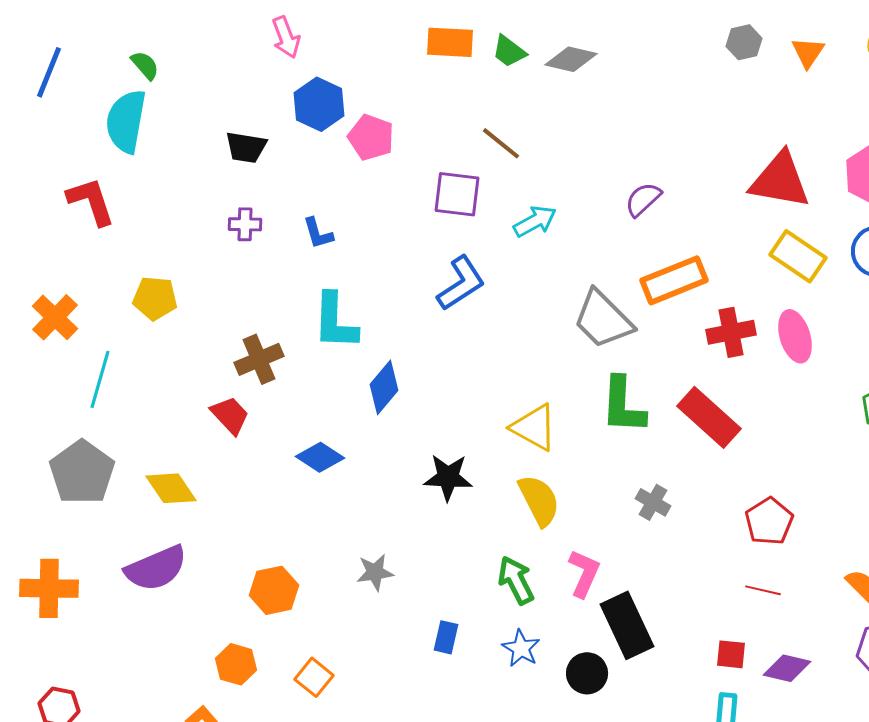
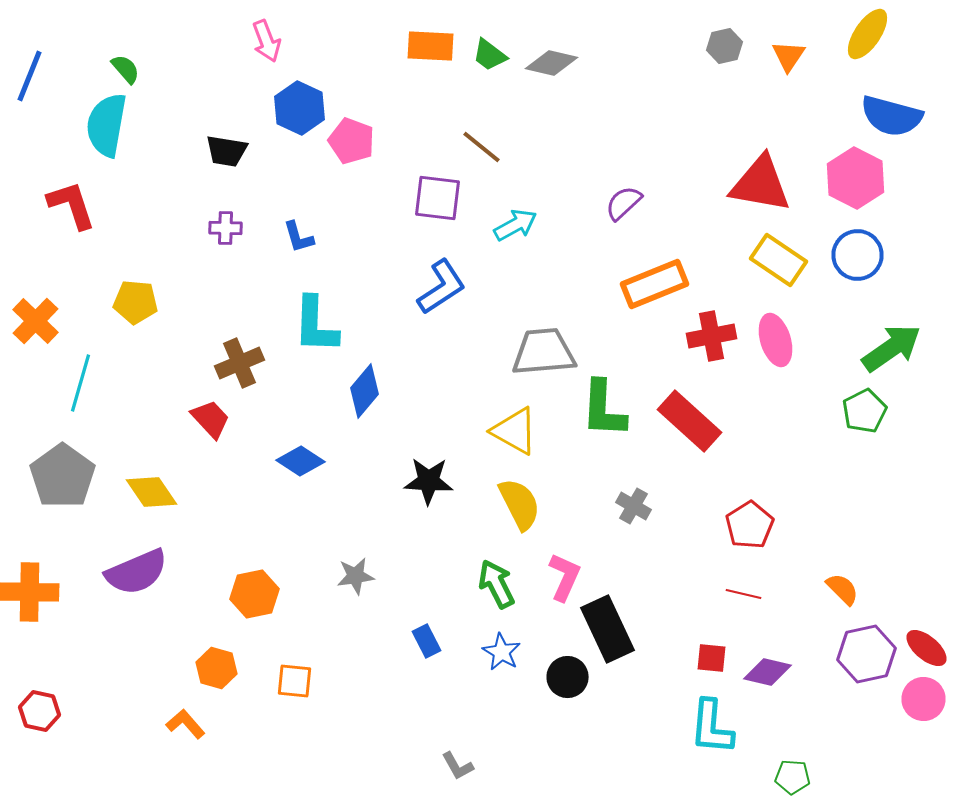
gray trapezoid: (603, 319) -> (544, 352), moved, turned 130
blue rectangle: (446, 637) -> (426, 641), turned -40
orange square: (314, 677) -> (294, 681), turned -33

